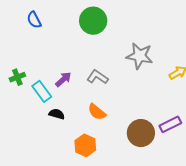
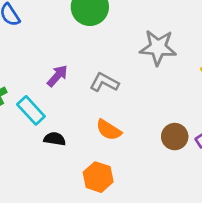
purple arrow: (63, 79) -> (57, 76), moved
brown circle: (141, 133) -> (175, 137), moved, size x0.7

